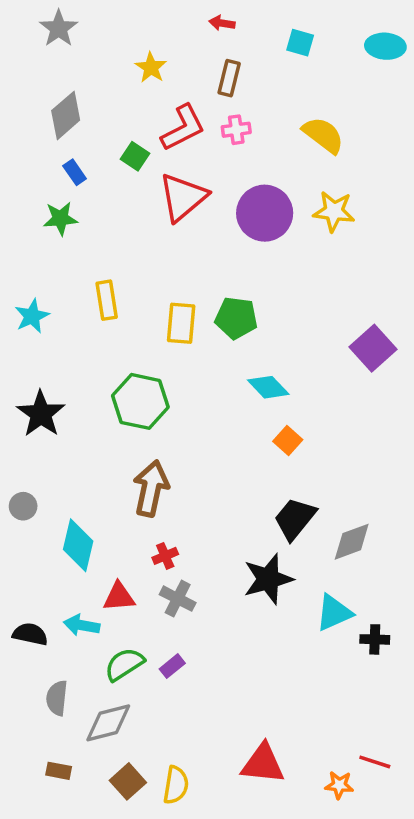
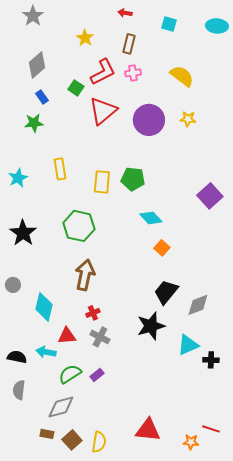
yellow star: (334, 211) -> (188, 119), size x0.7
gray semicircle: (57, 698) -> (19, 390), moved
brown rectangle: (59, 771) -> (47, 434), moved

